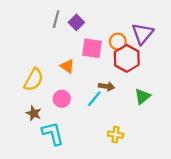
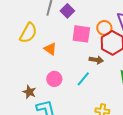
orange triangle: (67, 66) -> (50, 49), moved
yellow semicircle: (34, 80) -> (28, 33), moved
brown arrow: (107, 86) -> (96, 60), moved

